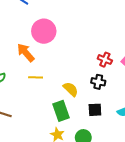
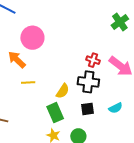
black cross: (98, 82) -> (88, 82), size x1.5
yellow semicircle: (71, 89) -> (63, 91), turned 84

